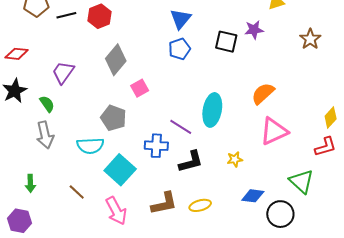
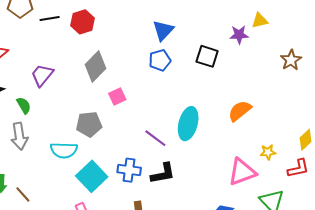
purple star: (254, 30) -> (239, 35), moved
gray pentagon: (113, 118) -> (89, 124), turned -30
pink triangle: (274, 131) -> (242, 172), moved
blue cross: (156, 146) -> (129, 170), moved
yellow star: (235, 159) -> (268, 152), moved
brown line: (77, 192) -> (23, 194), moved

